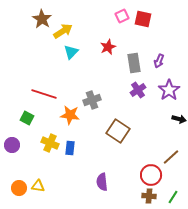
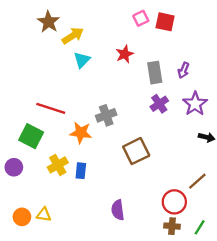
green square: (27, 118) -> (31, 136), size x1.5
brown square: (118, 131) -> (136, 151), turned 30
yellow cross: (50, 143) -> (58, 165), turned 36

